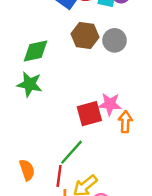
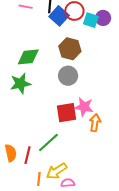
gray circle: (115, 40) -> (68, 76), moved
green star: (30, 84) -> (20, 83), turned -30
red line: (59, 176) -> (28, 155), moved

